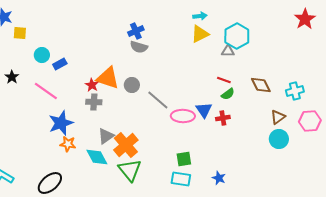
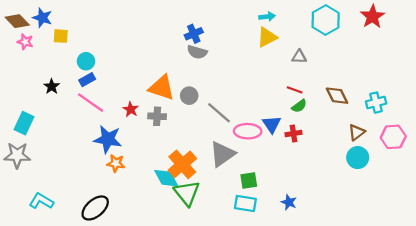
red star: (305, 19) -> (373, 17), moved
cyan hexagon: (237, 36) -> (326, 20), moved
blue rectangle: (60, 64) -> (87, 80), moved
red star: (92, 85) -> (131, 109), moved
gray cross: (94, 102) -> (157, 116), moved
blue star: (61, 123) -> (108, 139), turned 30
gray triangle: (106, 136) -> (222, 154), moved, size x1.4
cyan diamond: (97, 157) -> (166, 178), moved

